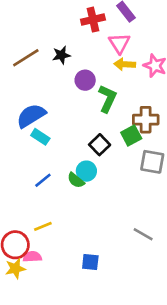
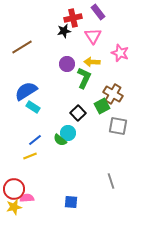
black star: (61, 55) -> (64, 31), moved
yellow arrow: (125, 64) -> (92, 62), moved
brown cross: (146, 120) -> (113, 94), turned 30
yellow line: (43, 226) -> (30, 156), moved
gray line: (143, 234) -> (111, 181), turned 42

